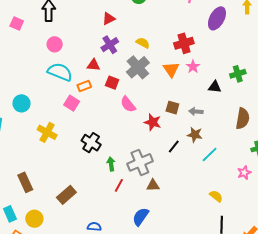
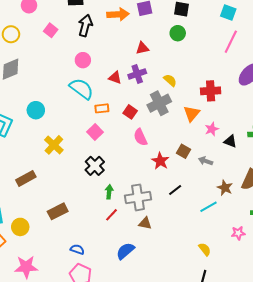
red triangle: (93, 65) -> (115, 78), moved
pink star: (193, 67) -> (212, 129), moved
pink square: (72, 103) -> (95, 132), moved
brown star: (195, 135) -> (225, 188), moved
brown rectangle: (25, 182) -> (26, 178), moved, turned 72

